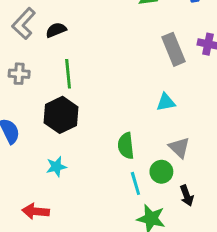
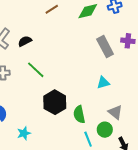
green line: (68, 74) -> (36, 70), turned -36
black hexagon: (61, 115) -> (55, 102), moved
cyan star: (56, 167) -> (24, 133), moved

